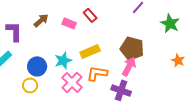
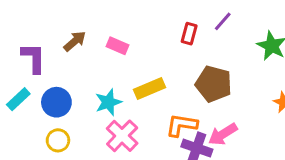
red rectangle: (90, 15) -> (189, 34), moved, turned 56
blue circle: (37, 66) -> (56, 102), moved
pink arrow: (129, 66) -> (223, 134), moved, turned -150
orange L-shape: (97, 73) -> (182, 125), moved

